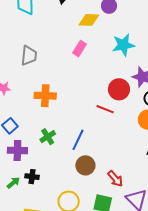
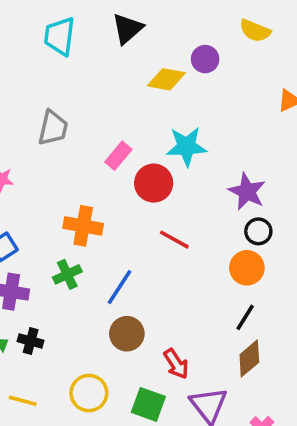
cyan star: (123, 45) -> (186, 146), moved
pink rectangle: (80, 49) -> (118, 156), moved
red circle: (119, 89) -> (154, 183), moved
orange cross: (45, 96) -> (83, 226), moved

